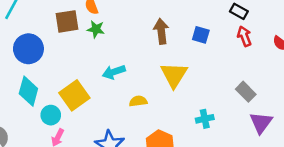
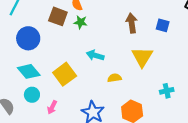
brown square: (67, 21) -> (58, 16), turned 30
cyan arrow: (114, 72) -> (95, 55), turned 36
cyan diamond: (28, 91) -> (29, 71), turned -55
cyan circle: (51, 115) -> (32, 95), moved

